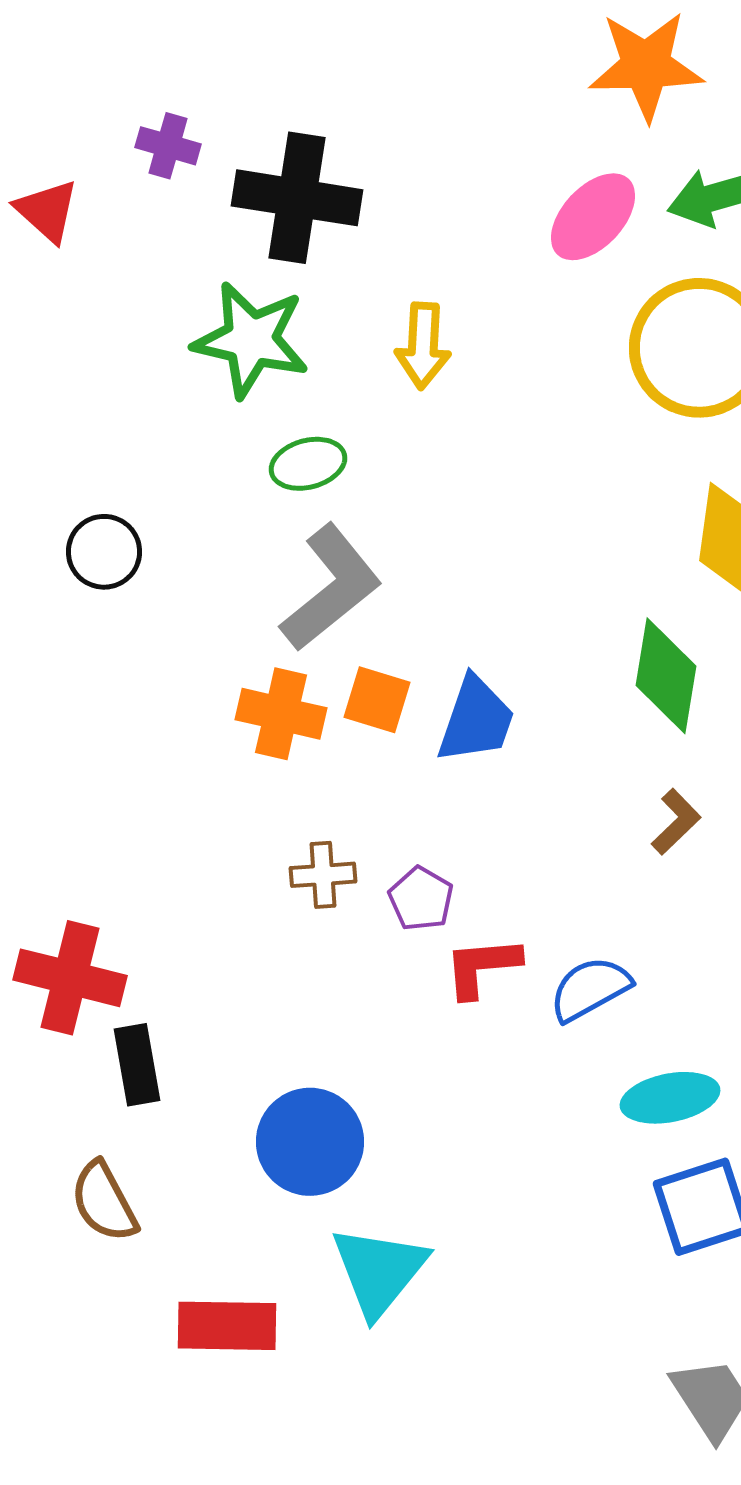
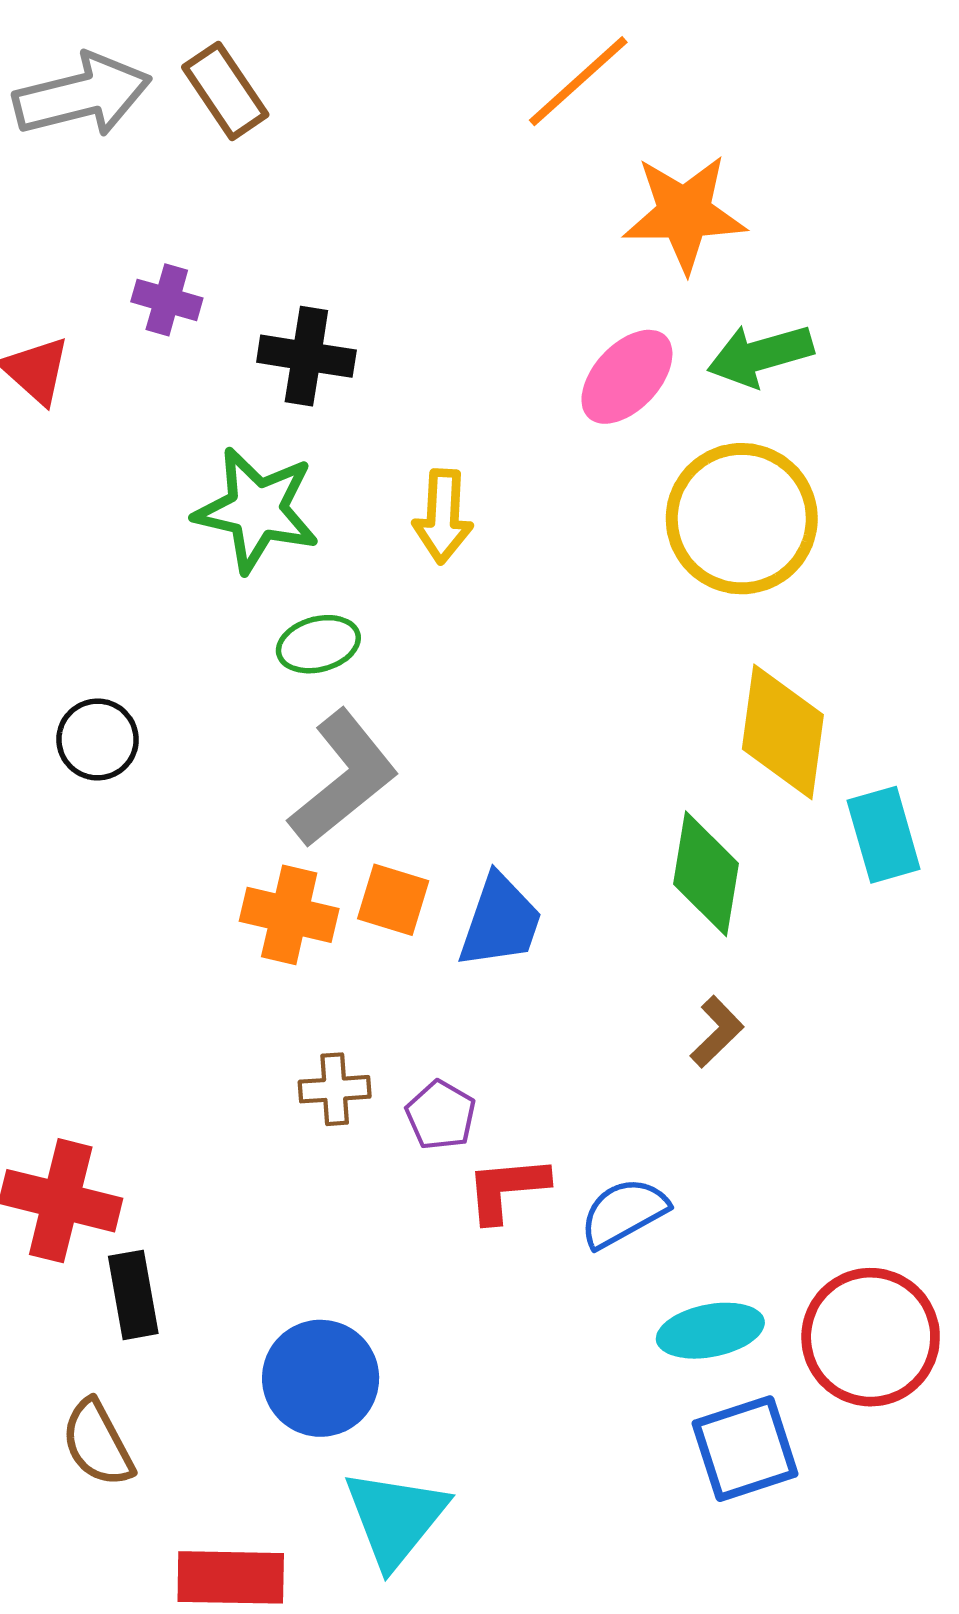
black cross: (297, 198) -> (306, 356), size x0.7

